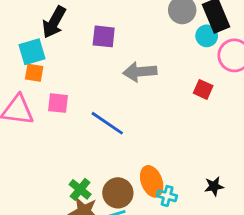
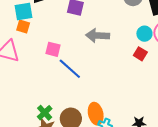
cyan circle: (207, 36) -> (144, 34), moved
pink square: (58, 103) -> (53, 49), moved

